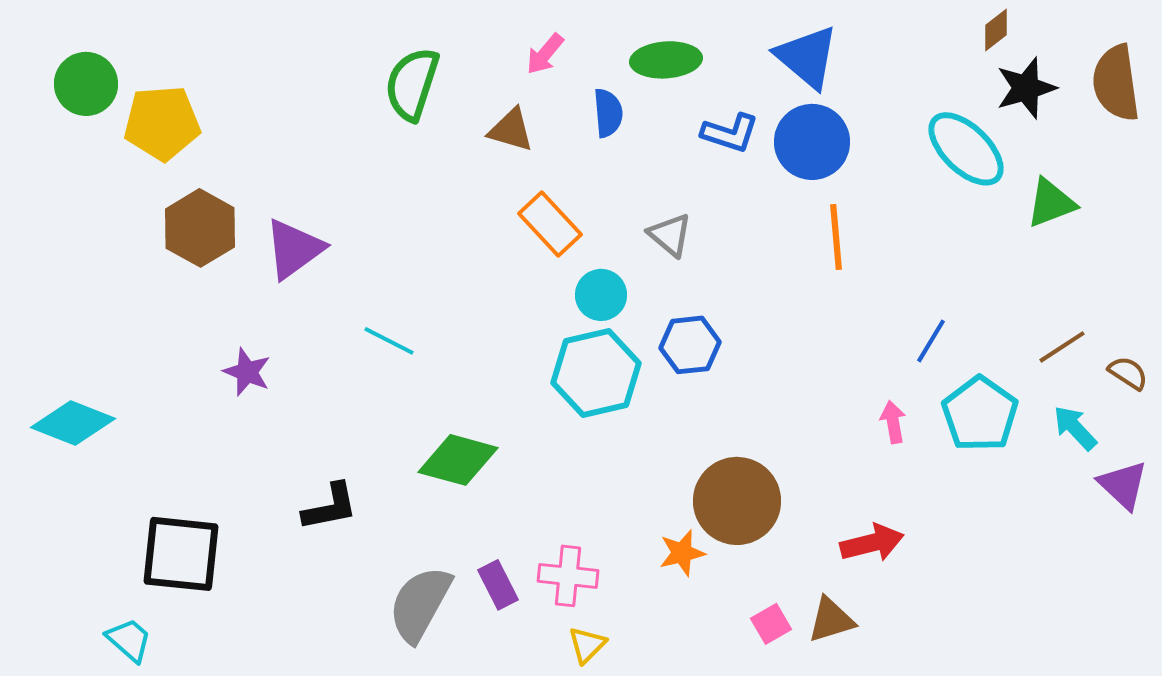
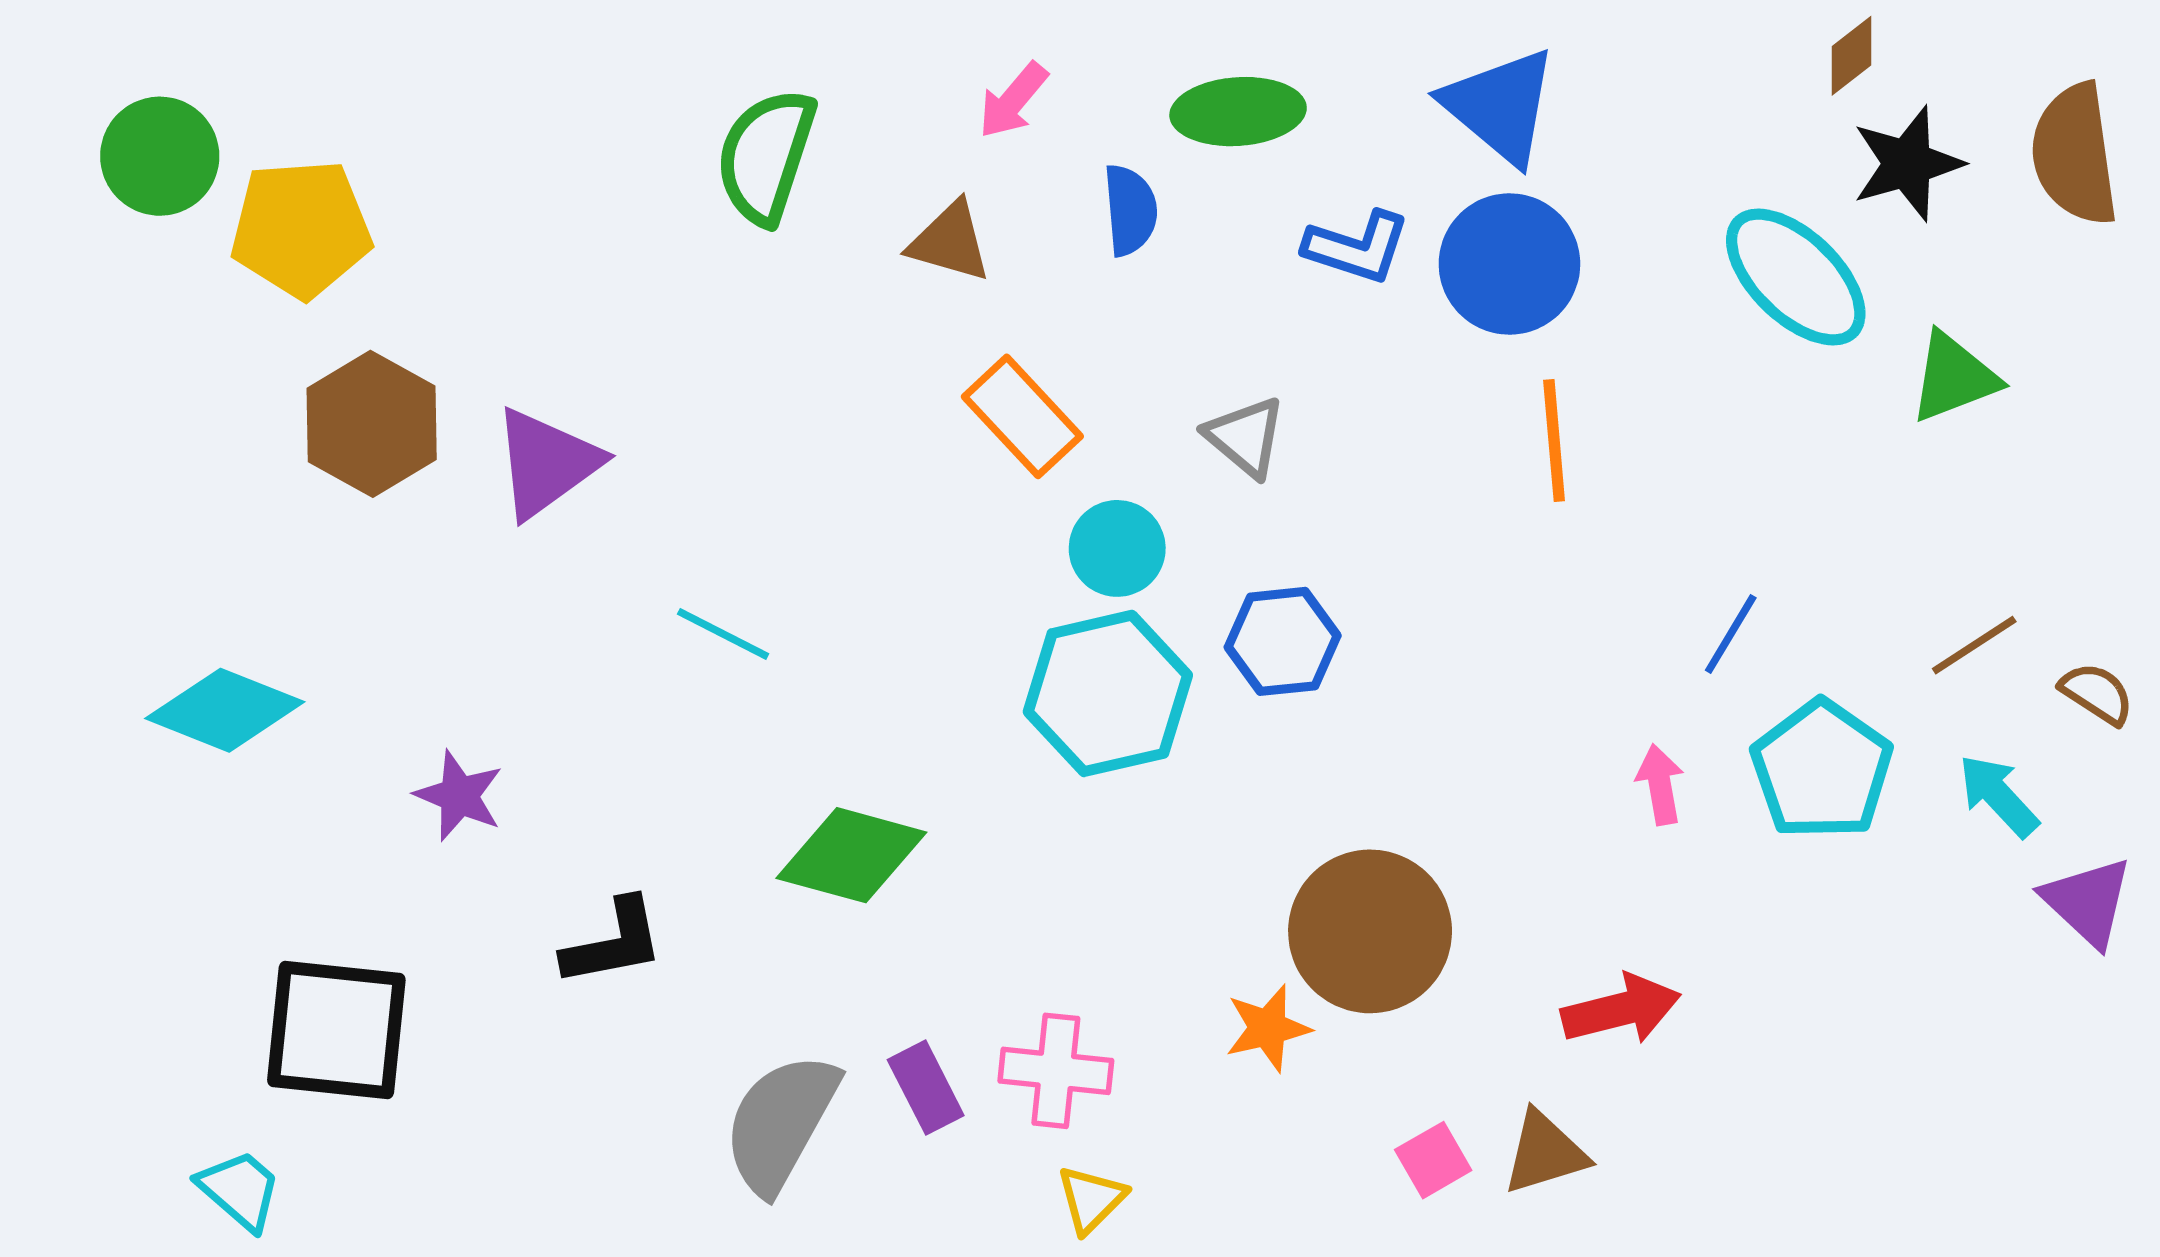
purple star: (247, 372) -> (459, 796), moved
cyan diamond: (73, 423) -> (225, 710), moved

